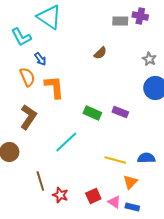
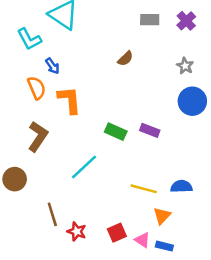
purple cross: (140, 16) -> (186, 21), moved, turned 35

